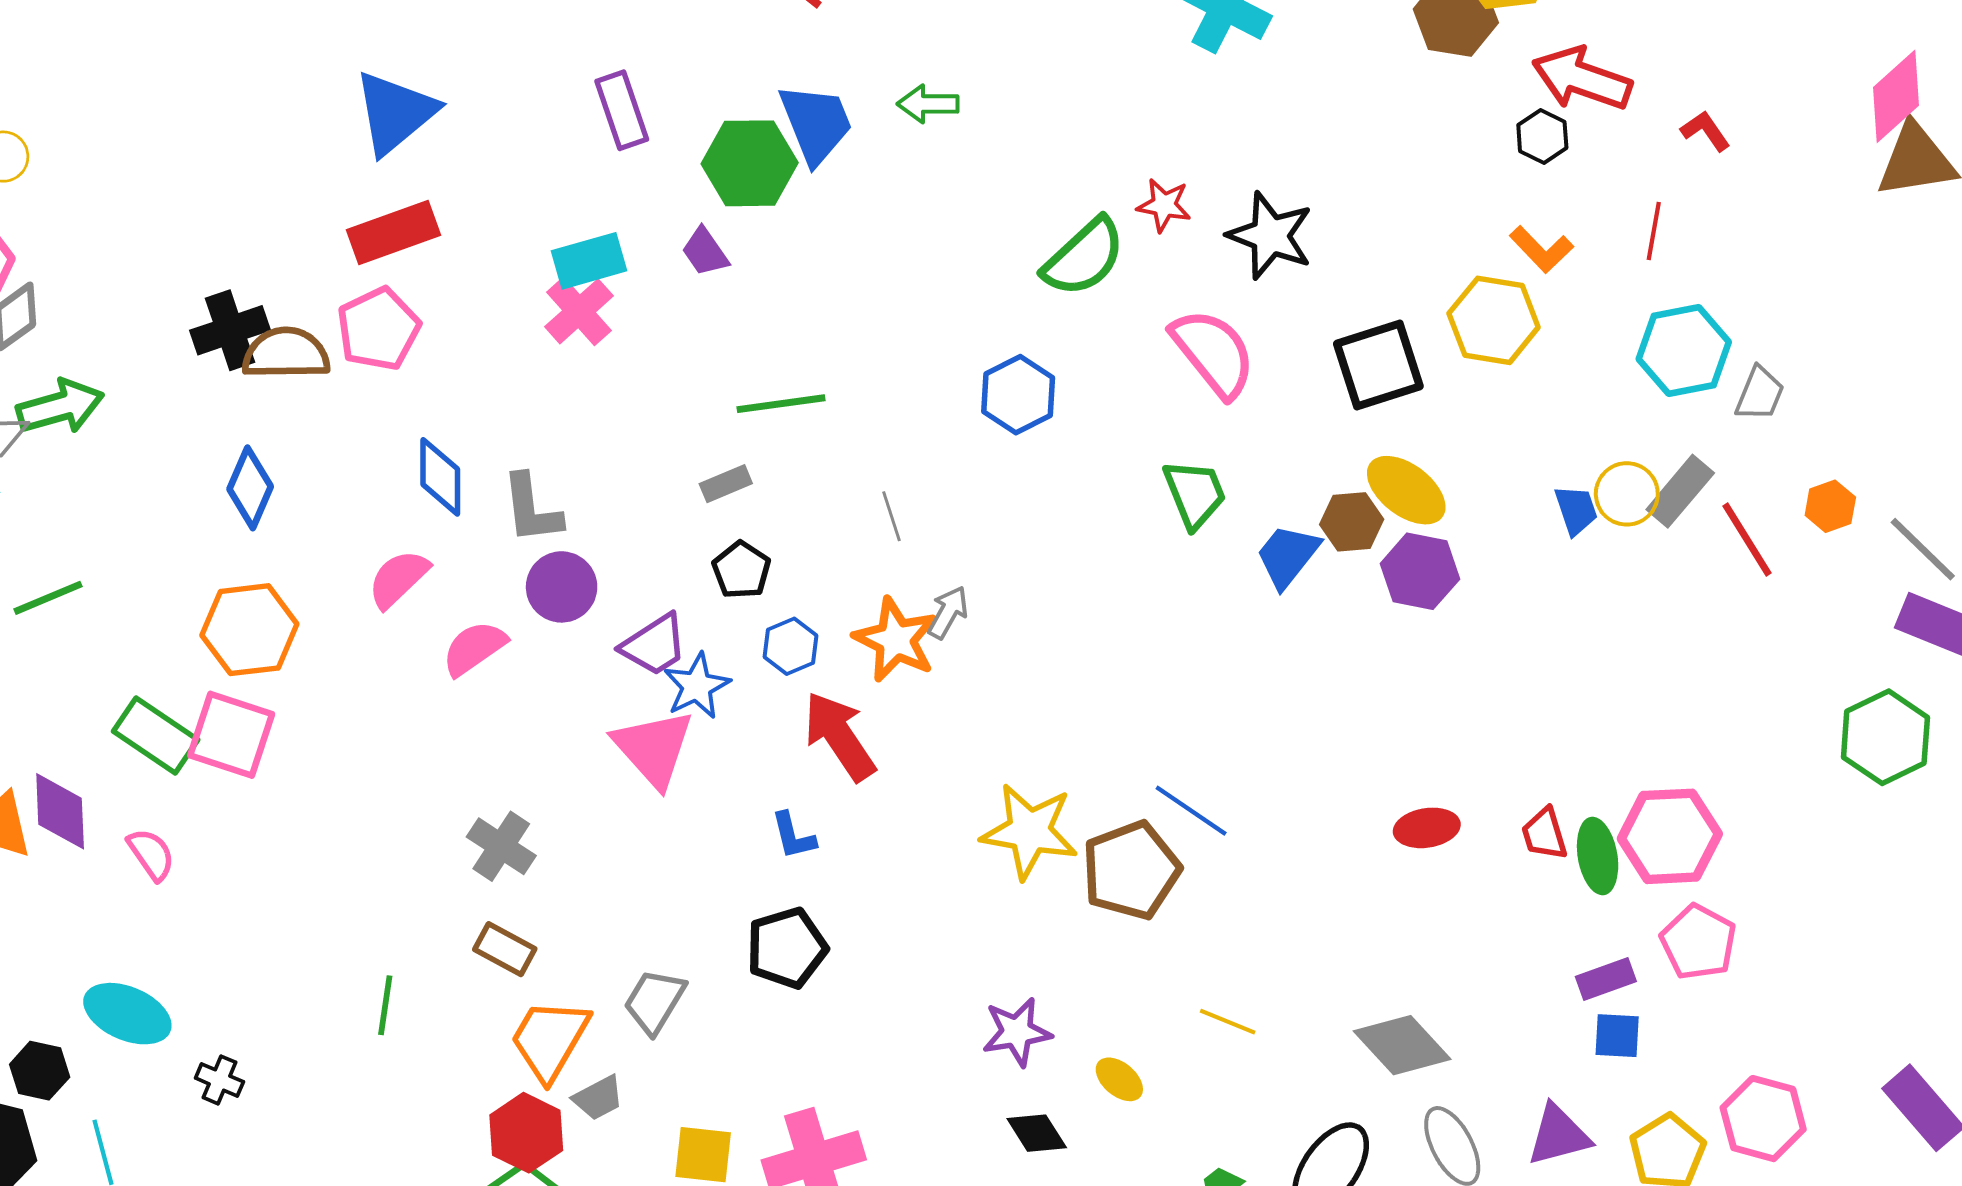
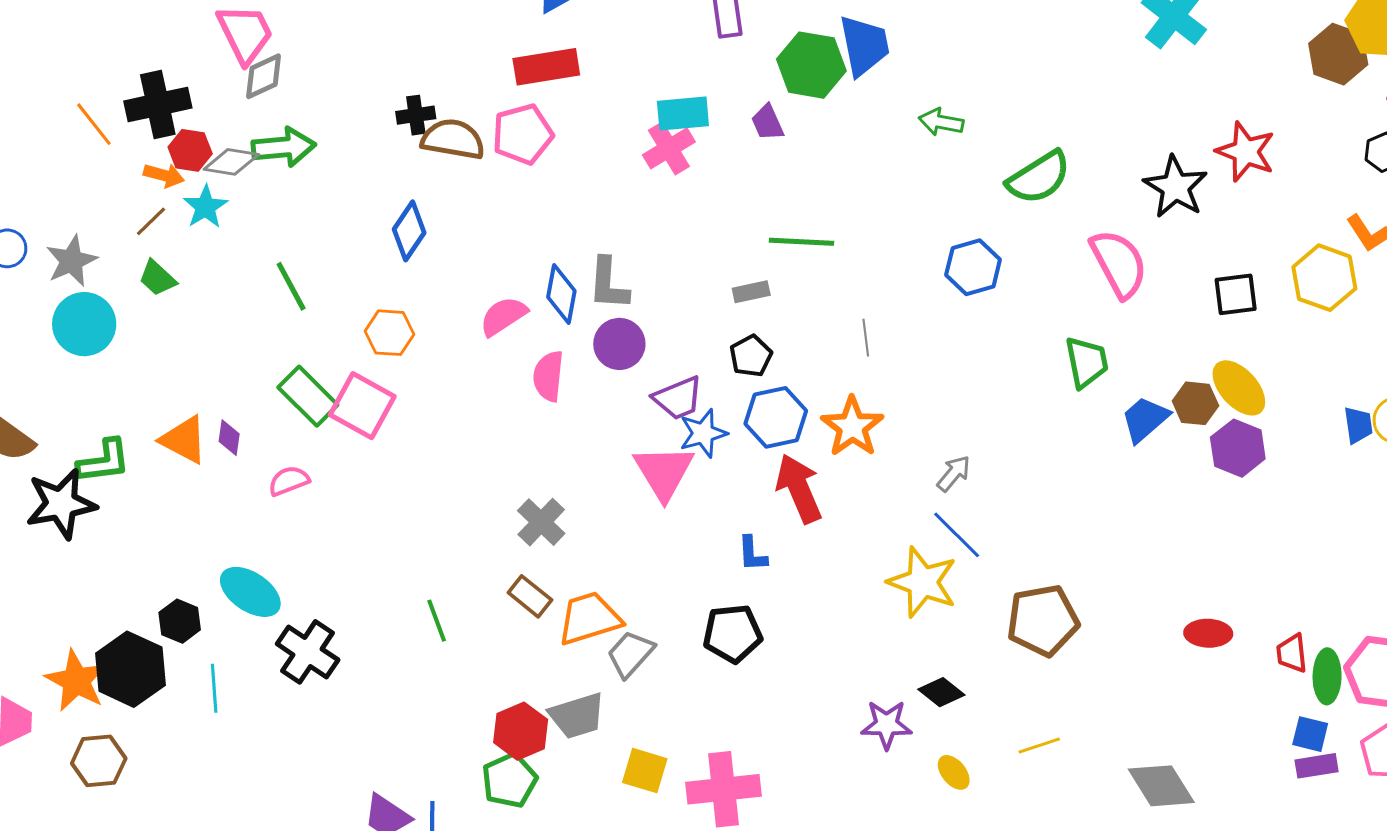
green arrow: (928, 104) -> (941, 122), moved
red star: (1164, 205) -> (1246, 152), moved, size x1.5
black cross: (230, 330) -> (416, 115), size x0.7
black square: (1378, 365) -> (1236, 294), size x0.7
blue diamond: (440, 477) -> (561, 294), moved
green line: (48, 598) -> (291, 286), moved, turned 74
gray arrow: (948, 612) -> (954, 473), moved
orange hexagon: (249, 630) -> (390, 333), size x0.7
blue hexagon: (790, 646) -> (776, 417), size x1.5
pink semicircle: (474, 648) -> (548, 376), turned -60
purple diamond: (60, 811) -> (229, 438), size x0.6
blue line: (1191, 811) -> (957, 535), moved
pink semicircle: (151, 854) -> (289, 481), turned -87
brown pentagon: (1131, 870) -> (1043, 620), moved
green line: (385, 1005) -> (437, 621), turned -39
yellow line: (1228, 1022) -> (1039, 745), turned -51
blue square: (1617, 1036) -> (1310, 734), moved
orange trapezoid: (550, 1039) -> (589, 618), moved, turned 32
black cross: (219, 1080) -> (308, 652), size x1.8
gray trapezoid: (598, 1098) -> (577, 716), size x1.5
black diamond: (1037, 1133) -> (941, 692), moved, turned -30

